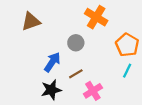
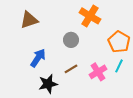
blue arrow: (52, 62) -> (38, 58), moved
pink cross: (93, 91) -> (98, 72), moved

